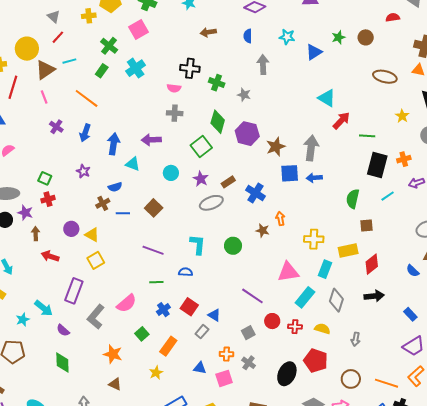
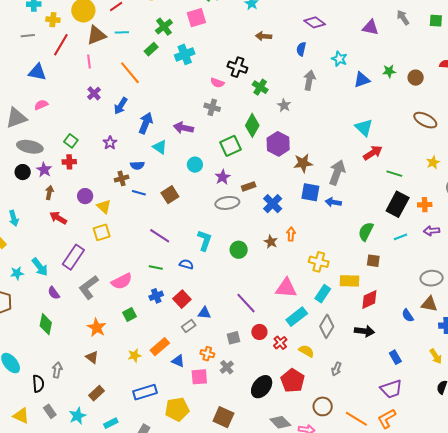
blue triangle: (214, 315) -> (204, 313), turned -40
red cross: (295, 327) -> (280, 343), turned 32
orange rectangle: (168, 346) -> (160, 347), moved

